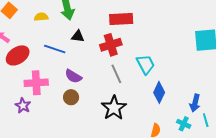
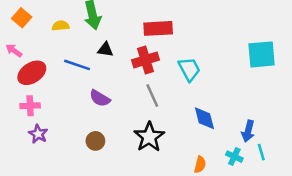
cyan trapezoid: (145, 64) -> (189, 69), moved
pink cross: (36, 83) -> (30, 106), moved, size x0.7
blue diamond: (159, 92) -> (204, 118), turned -40
brown circle: (71, 97) -> (95, 141), moved

